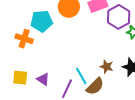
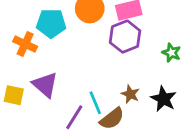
purple hexagon: (119, 17) -> (125, 37), moved
purple triangle: (43, 79) -> (45, 85), moved, size x1.5

